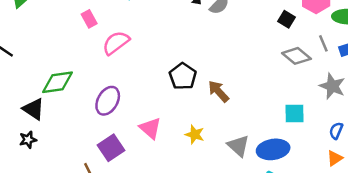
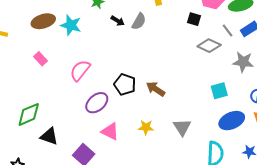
pink semicircle: (116, 43) -> (80, 70), moved
purple ellipse: (108, 101) -> (97, 103), moved, turned 35
black triangle: (34, 109) -> (49, 136), moved
gray triangle: (238, 146) -> (182, 127), turned 30
blue ellipse: (273, 149) -> (232, 121), moved

